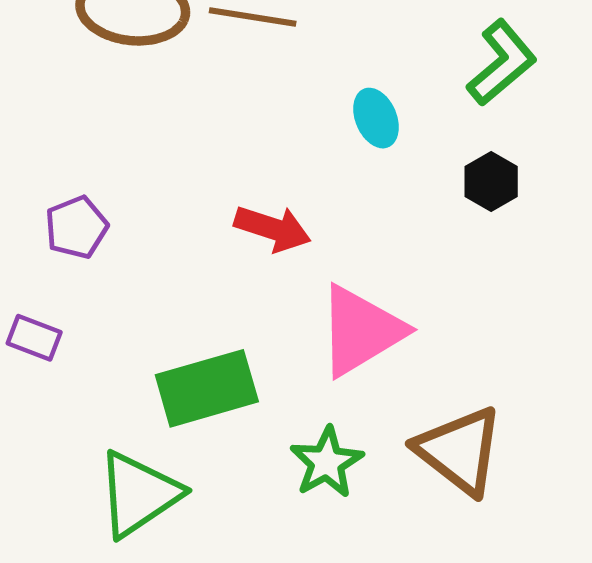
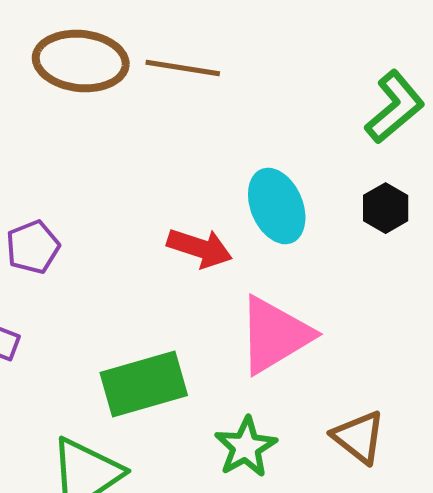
cyan ellipse: (376, 118) -> (277, 206), moved, size x1.5
brown triangle: (459, 451) -> (359, 437), size x0.7

